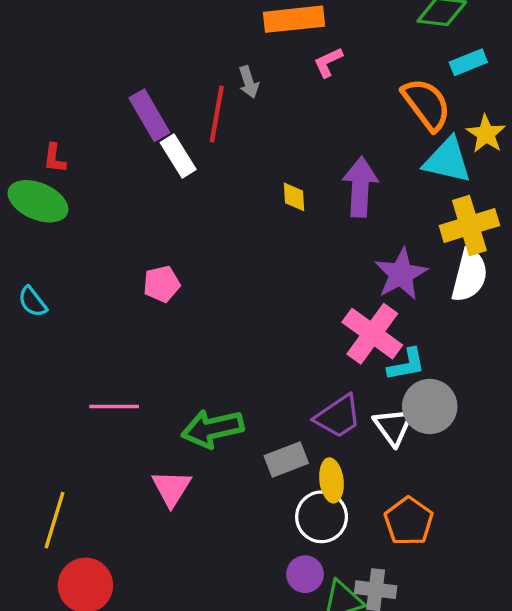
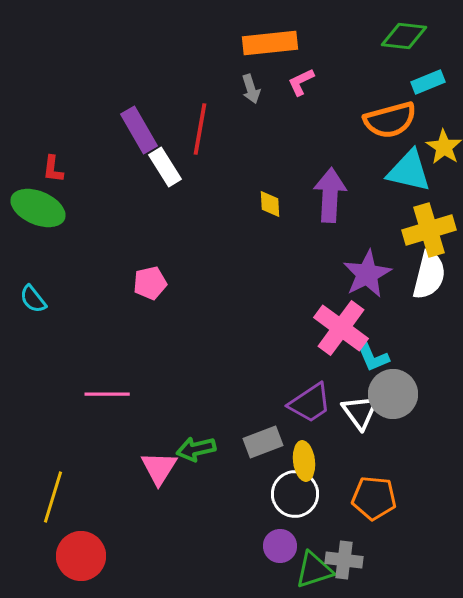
gray arrow: (249, 82) -> (251, 89), moved
orange semicircle: (426, 104) -> (390, 120), turned 112
cyan L-shape: (407, 365) -> (372, 356), turned 78
green arrow: (212, 429) -> (196, 449), moved, size x0.7
orange pentagon: (409, 521) -> (374, 498), turned -30

